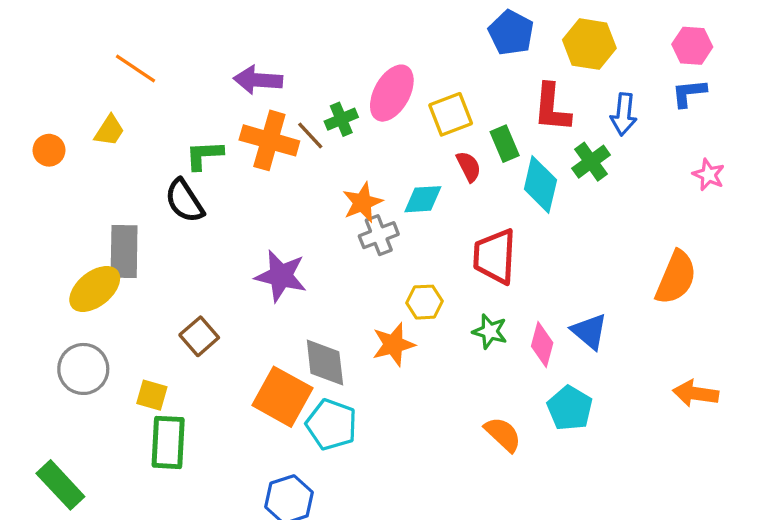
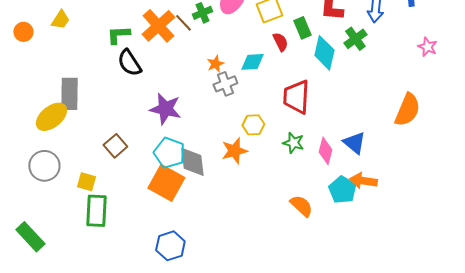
orange cross: (269, 140) -> (158, 26), turned 32
black semicircle: (185, 201) -> (129, 63), moved
orange star: (362, 202) -> (215, 64), size x0.7
orange arrow: (696, 393) -> (363, 181), moved
cyan pentagon: (331, 424) -> (169, 153), moved

